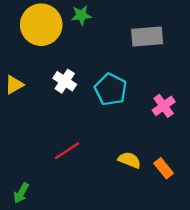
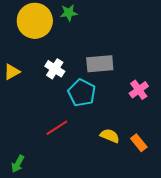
gray rectangle: (147, 36) -> (100, 64), moved
cyan pentagon: (111, 89) -> (82, 93), moved

